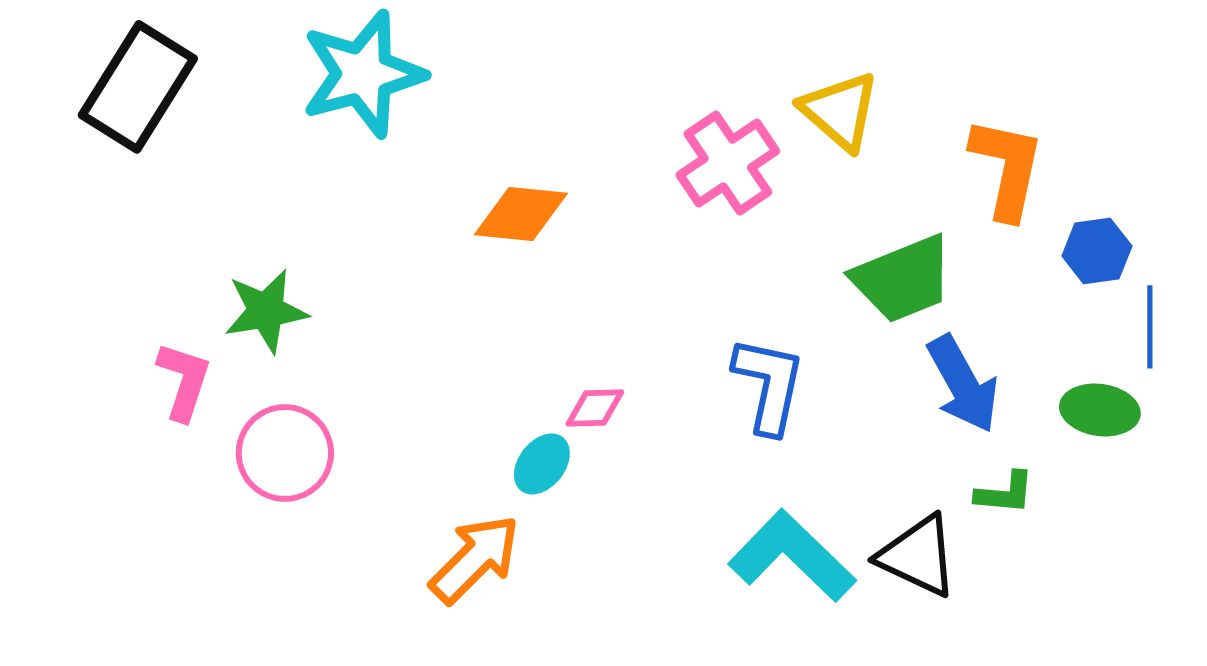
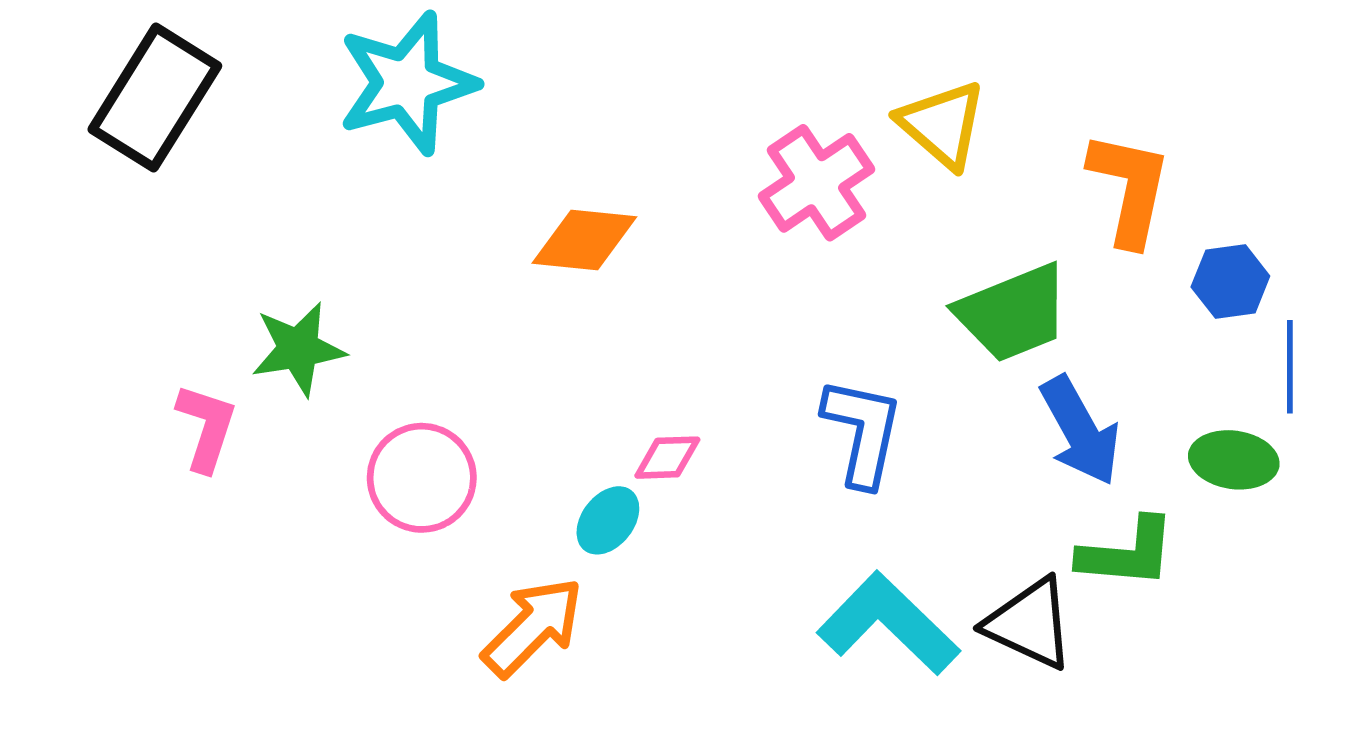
pink circle: (285, 453) -> (422, 478), moved
green L-shape: (1005, 493) -> (1127, 553), size x1.5

